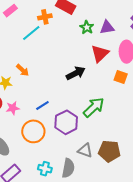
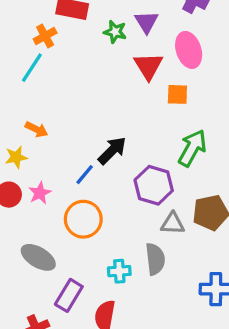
purple triangle: (107, 27) -> (146, 22), turned -35
black arrow: (76, 73) -> (112, 151), moved
orange square: (121, 77) -> (177, 94), moved
green arrow: (94, 107) -> (192, 148), moved
purple hexagon: (66, 122) -> (154, 185), moved

